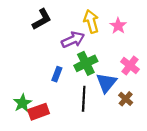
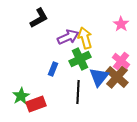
yellow arrow: (91, 21) -> (85, 38), moved
pink star: (118, 26) -> (121, 24), moved
brown cross: (126, 99) -> (117, 77), moved, size x1.6

